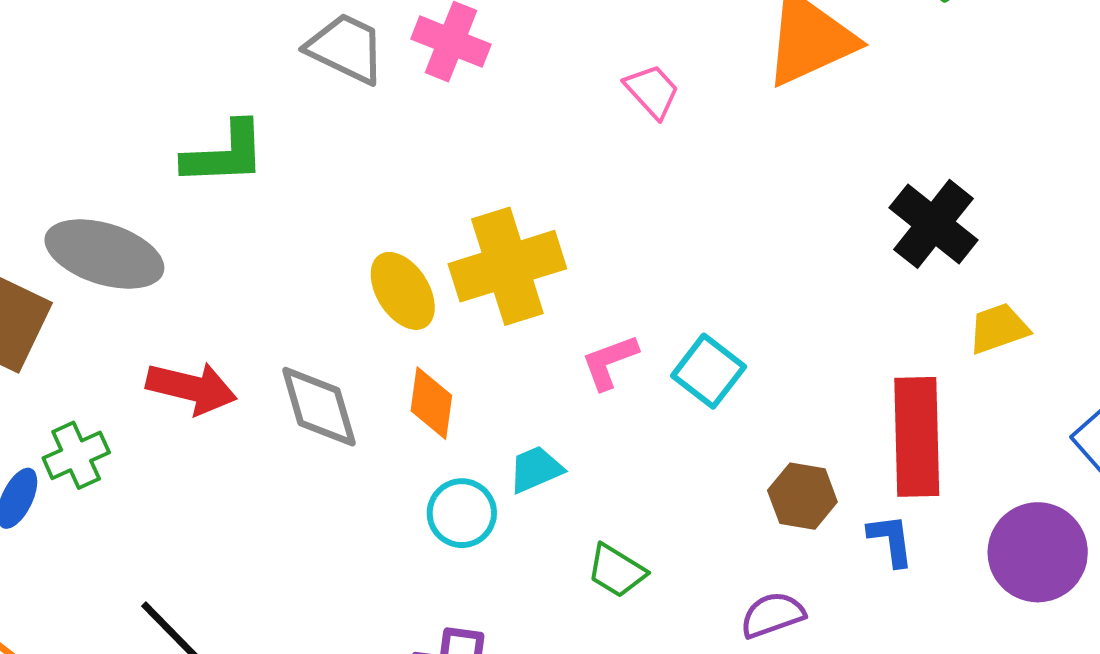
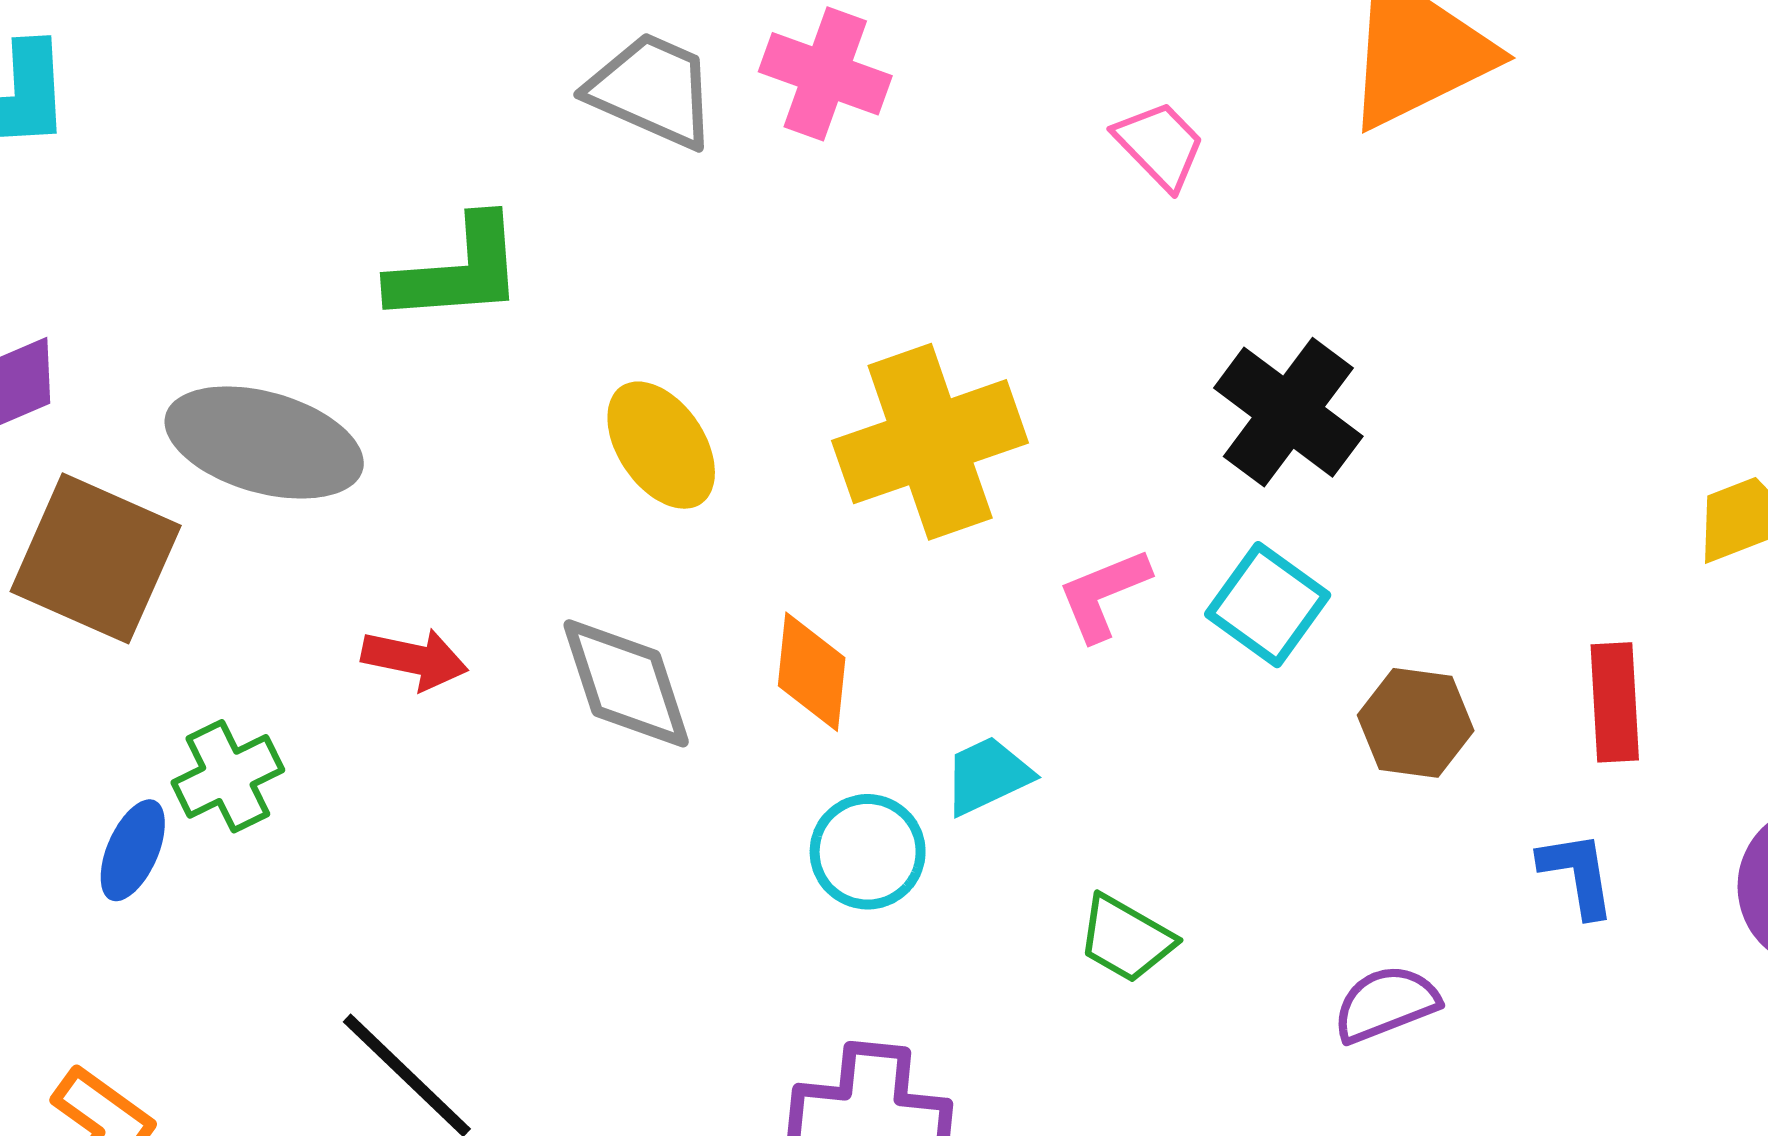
black cross: (934, 224) -> (1288, 412), moved
yellow ellipse: (403, 291) -> (661, 445), moved
red arrow: (191, 388) -> (415, 659), size x0.7
red rectangle: (917, 437) -> (1615, 702), size x0.6
brown hexagon: (802, 496) -> (1416, 723), moved

